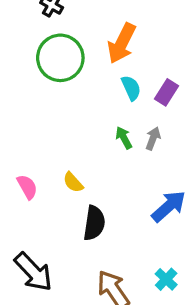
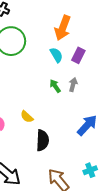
orange arrow: (122, 43) -> (63, 28), moved
cyan cross: (166, 279) -> (90, 170), turned 32

